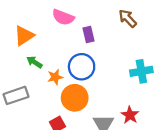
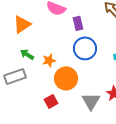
green arrow: (34, 62) -> (27, 54), moved
blue circle: (82, 67) -> (85, 48), moved

